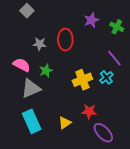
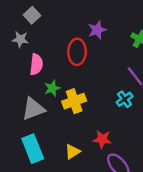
purple star: (91, 20) -> (97, 30), moved
gray star: (40, 44) -> (20, 39), moved
pink semicircle: (22, 65) -> (36, 64), moved, turned 66
yellow cross: (82, 80) -> (74, 101), moved

